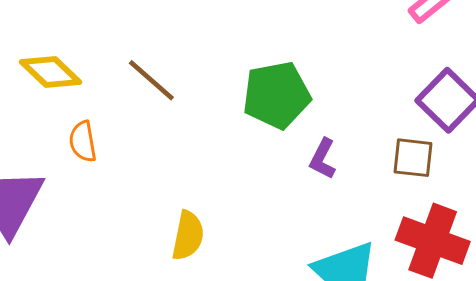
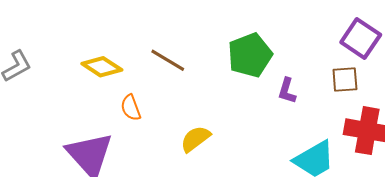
yellow semicircle: (188, 236) -> (195, 139), moved, turned -128

